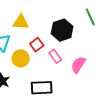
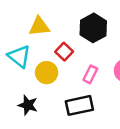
pink rectangle: (55, 56) -> (90, 74), moved, turned 72

